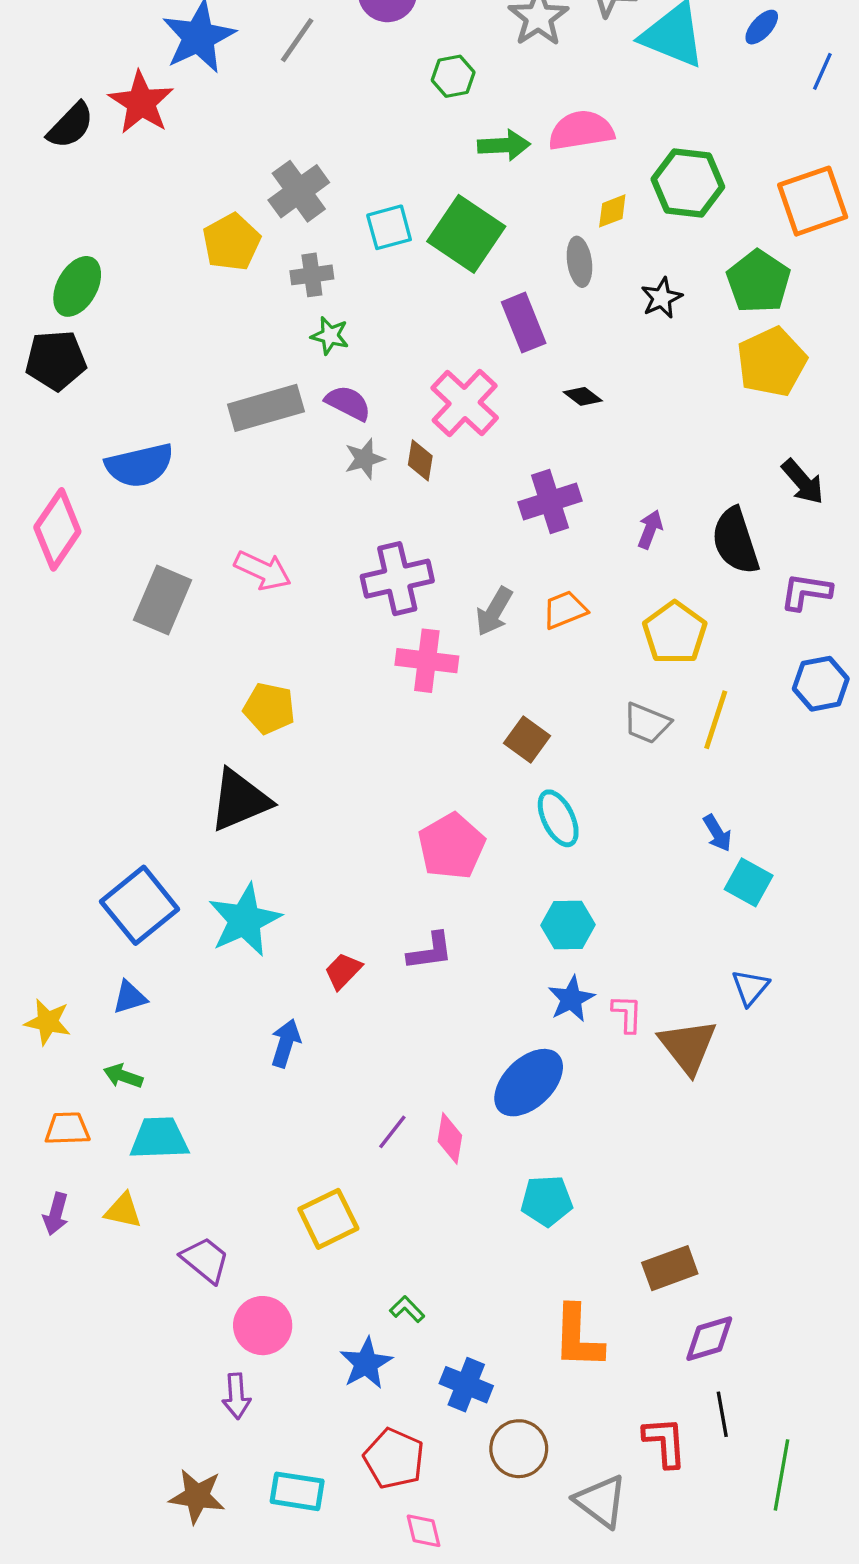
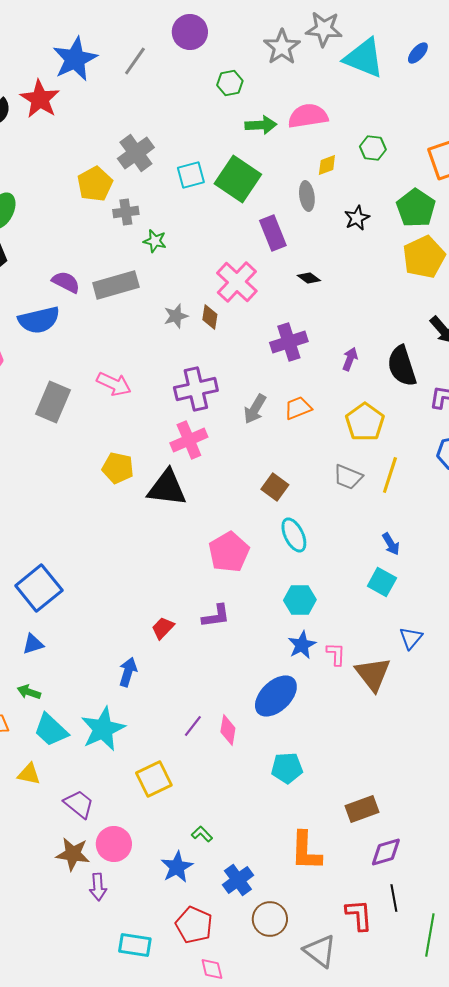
green hexagon: (688, 183) -> (373, 148), size x0.6
gray cross: (312, 275) -> (126, 212), moved
purple semicircle: (348, 403) -> (66, 282), moved
pink cross: (427, 661) -> (189, 440), moved, turned -30
black triangle: (240, 800) -> (167, 488), moved, turned 30
cyan square: (749, 882) -> (382, 582), moved
cyan star: (245, 920) -> (103, 729), moved
cyan trapezoid: (159, 1138) -> (51, 730), turned -135
blue cross: (466, 1385) -> (238, 880), turned 32
brown star: (197, 1496) -> (73, 854), moved

